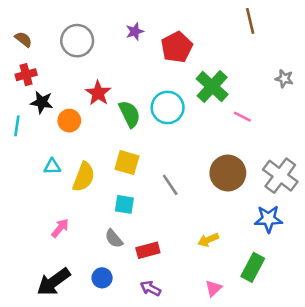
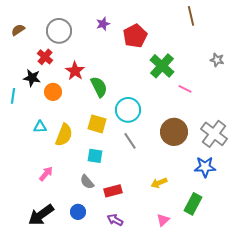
brown semicircle: (23, 39) -> (18, 30), turned -72
red cross: (26, 75) -> (45, 57), moved, turned -35
cyan circle: (168, 107) -> (128, 110), moved

